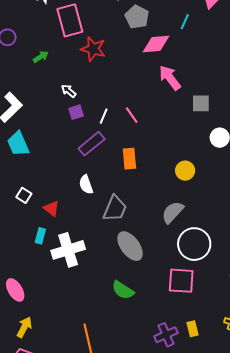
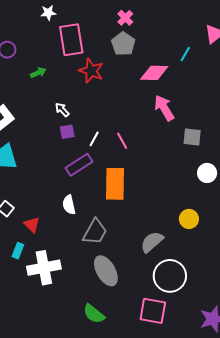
gray pentagon: (137, 17) -> (123, 44), moved
orange rectangle: (129, 159) -> (115, 184), size x1.5
yellow circle: (185, 171) -> (189, 219), moved

